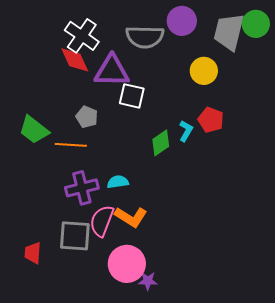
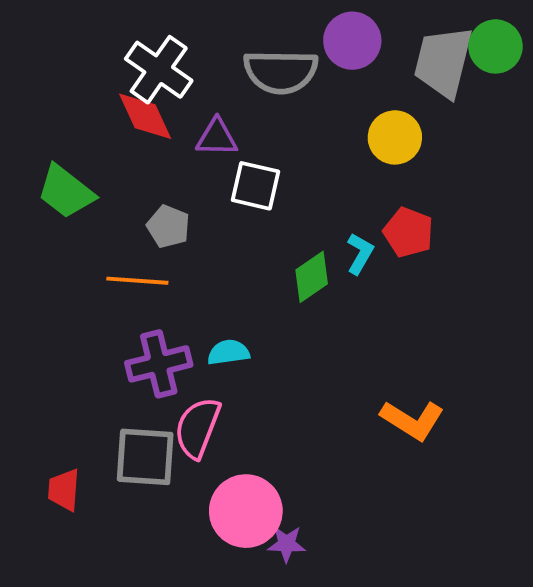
purple triangle: (112, 71) -> (217, 137), size x0.6
green trapezoid: (34, 130) -> (66, 192), moved
orange L-shape: (131, 217) -> (412, 420), moved

